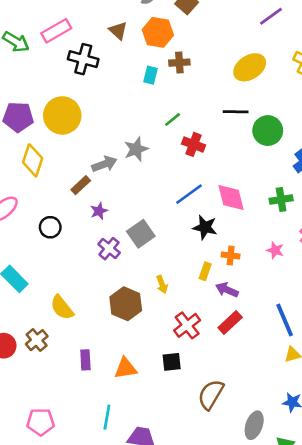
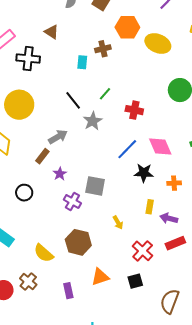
orange hexagon: (158, 32) -> (127, 27), moved
yellow ellipse: (250, 67) -> (158, 43), turned 65
black line: (236, 112) -> (73, 100), moved, turned 60
red cross: (194, 144) -> (134, 110), moved
gray star: (136, 149) -> (93, 121), moved
gray square: (141, 234) -> (95, 186), turned -35
orange cross: (231, 255) -> (174, 183), moved
brown hexagon: (126, 304) -> (78, 242), moved
red rectangle: (230, 322) -> (175, 243), turned 30
orange triangle: (126, 368) -> (100, 277), moved

